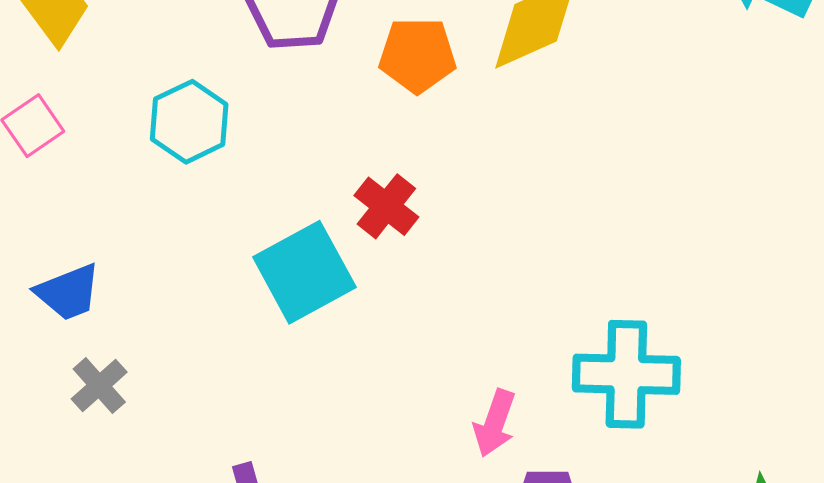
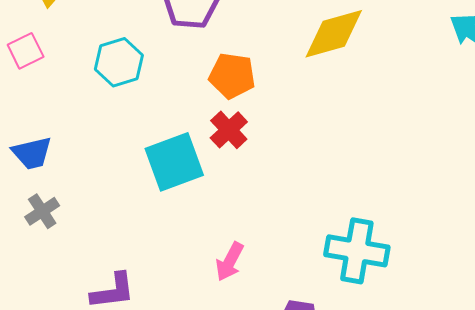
orange pentagon: (417, 55) -> (232, 76), moved
pink arrow: (495, 423) -> (230, 262), moved

